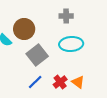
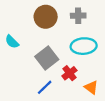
brown circle: (24, 29) -> (46, 17), moved
red cross: (60, 82) -> (69, 73), moved

